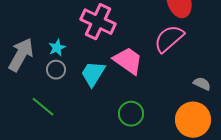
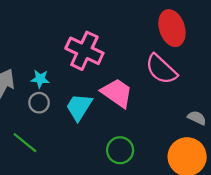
pink semicircle: (169, 39) -> (161, 69), turned -96
cyan star: (57, 48) -> (40, 79), turned 30

